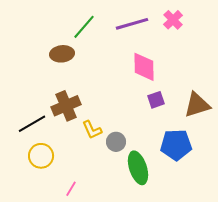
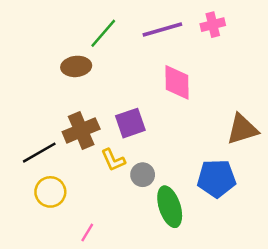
pink cross: (173, 20) -> (213, 25), turned 30
purple square: (156, 100) -> (130, 123), moved, size x1.4

